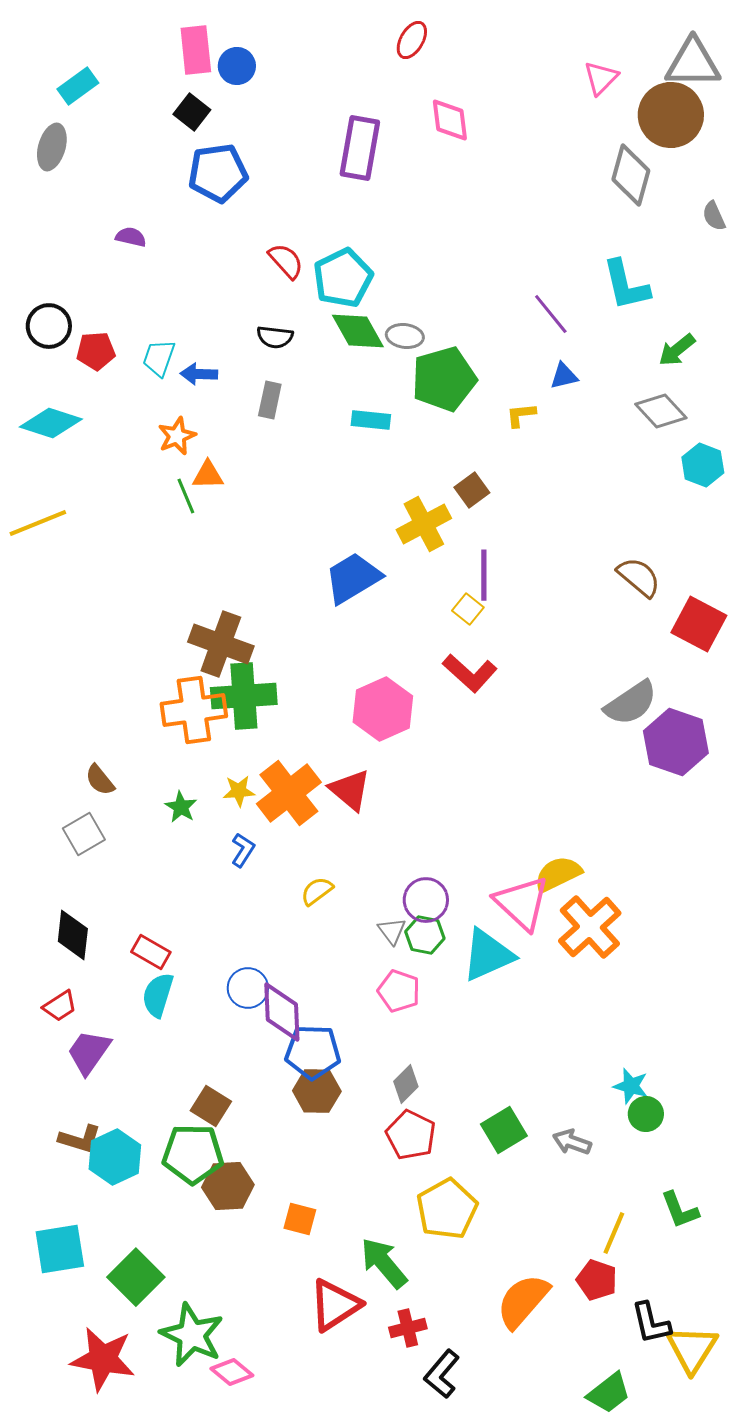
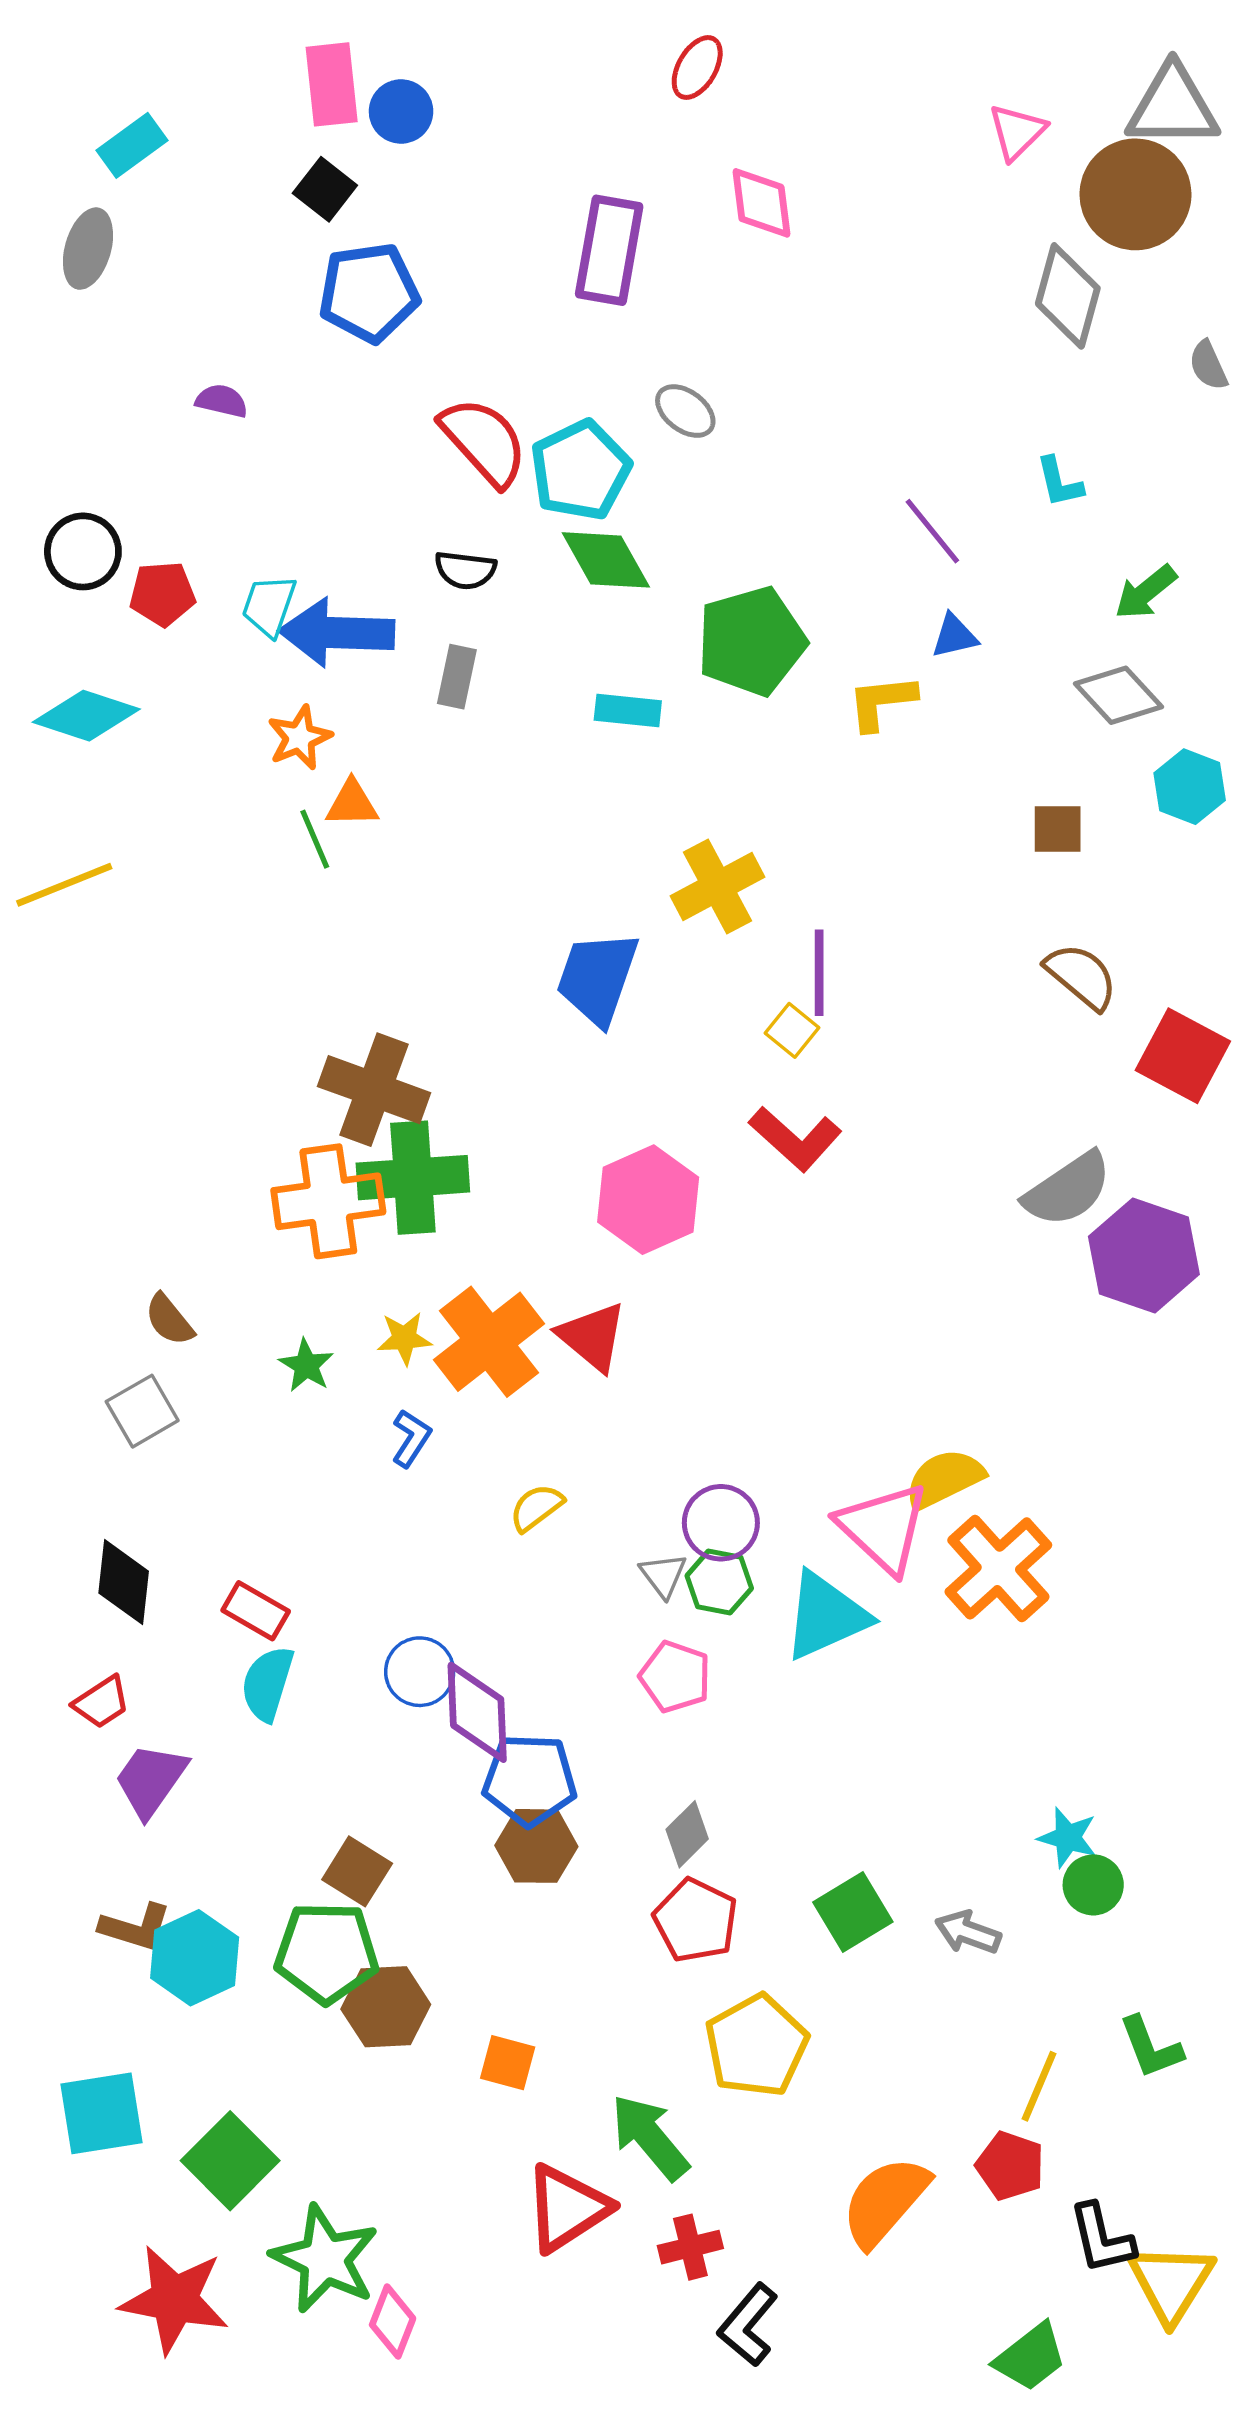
red semicircle: (286, 261) -> (484, 441), size x1.5
cyan L-shape: (626, 285) -> (1059, 482), size x0.6
gray ellipse: (405, 336) -> (685, 411), moved, turned 30
blue arrow: (199, 374) -> (337, 633), size x1.8
yellow L-shape: (521, 415) -> (882, 702), size x1.4
brown square: (472, 490) -> (1058, 829), moved, turned 36
blue trapezoid: (353, 578) -> (597, 978), turned -40
pink diamond: (232, 1372) -> (393, 2322), turned 72

